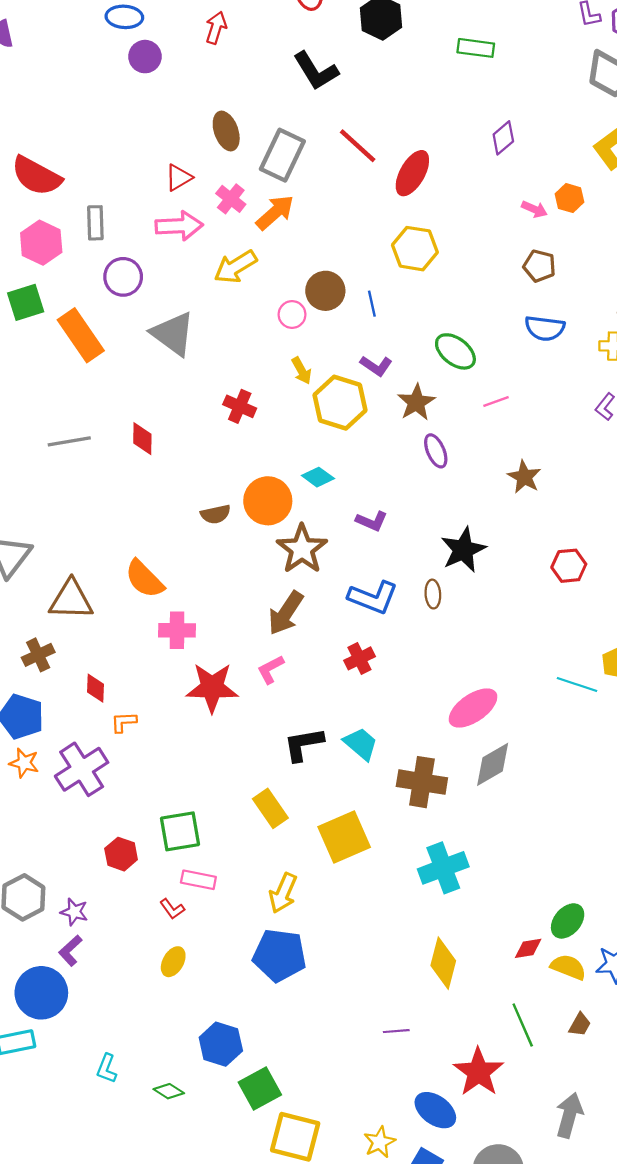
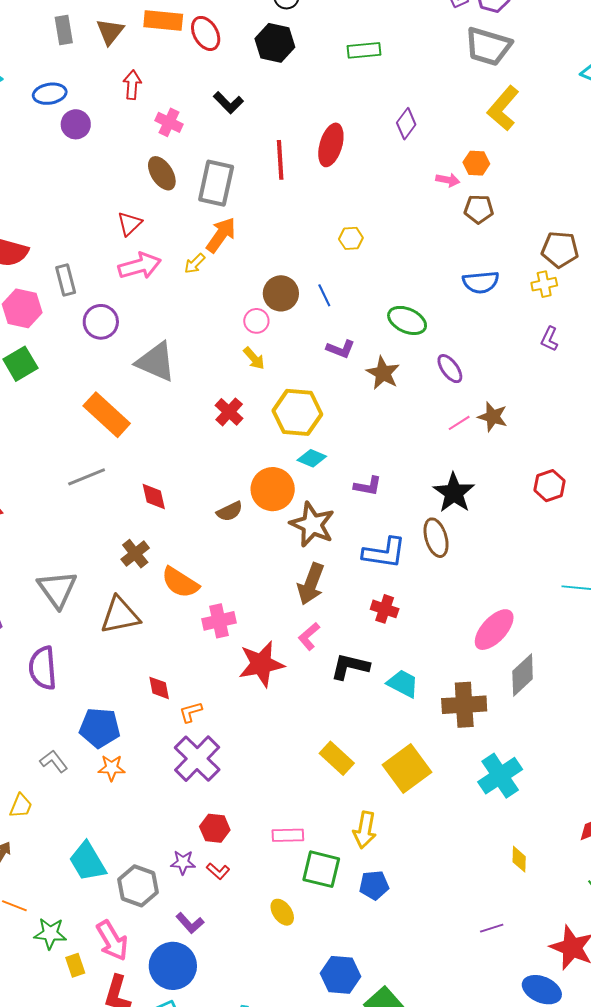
black L-shape: (316, 71) -> (228, 103), size x0.7
red line: (358, 146) -> (280, 160), turned 57
red ellipse: (412, 173) -> (331, 145), moved
pink cross: (231, 199) -> (169, 122), moved
yellow hexagon: (415, 249) -> (351, 238), size x0.6
brown pentagon: (539, 266) -> (479, 209), moved
yellow arrow: (235, 267) -> (195, 264), moved, size x0.6
orange rectangle: (81, 335) -> (107, 415), moved
yellow arrow: (302, 371) -> (254, 358), moved
pink line: (496, 402) -> (459, 423), moved
yellow hexagon: (340, 403) -> (297, 412), moved
red cross: (240, 406) -> (229, 412), turned 32
red diamond: (142, 439) -> (154, 497), moved
purple ellipse: (436, 451) -> (450, 369), moved
brown ellipse: (433, 594) -> (436, 538), size x1.5
brown cross: (38, 655) -> (135, 554), moved
red cross: (359, 658) -> (385, 609), turned -32
black L-shape: (303, 744) -> (350, 667), moved, turned 36
purple cross: (82, 769) -> (197, 759), moved
green square: (180, 831) -> (321, 869), moved, turned 36
red L-shape: (172, 909) -> (218, 871), moved
purple star: (74, 912) -> (183, 862), moved
purple L-shape: (70, 951) -> (190, 923), turned -76
blue pentagon: (279, 955) -> (374, 885), size x0.6
yellow ellipse: (173, 962) -> (282, 912), turned -52
yellow diamond: (443, 963) -> (519, 859), size x0.6

